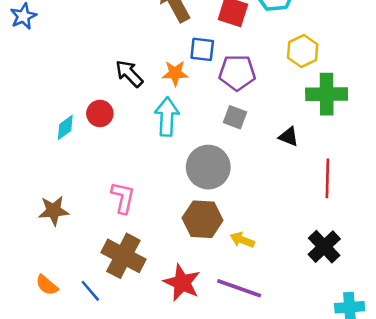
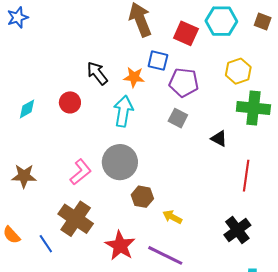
cyan diamond: (65, 127) -> (27, 109), moved
gray circle: (208, 167) -> (120, 162), moved
pink L-shape: (123, 198) -> (81, 172), turned 32
brown hexagon: (202, 219) -> (142, 197), size x0.7

